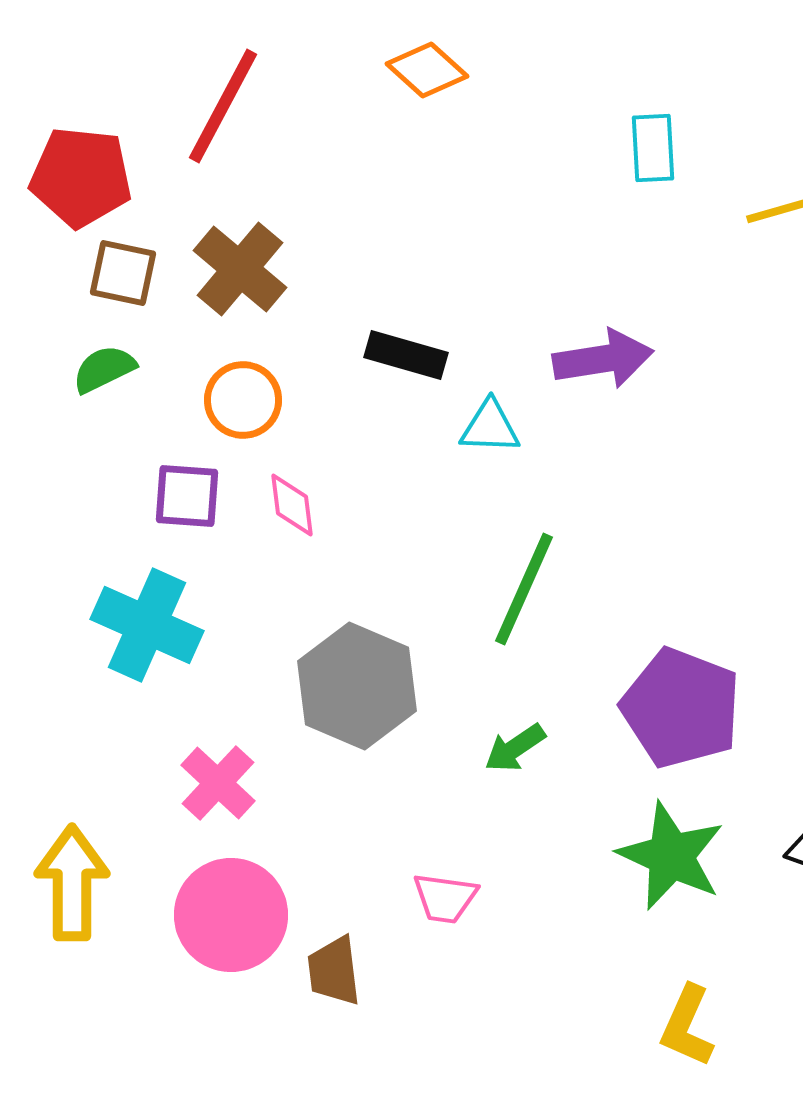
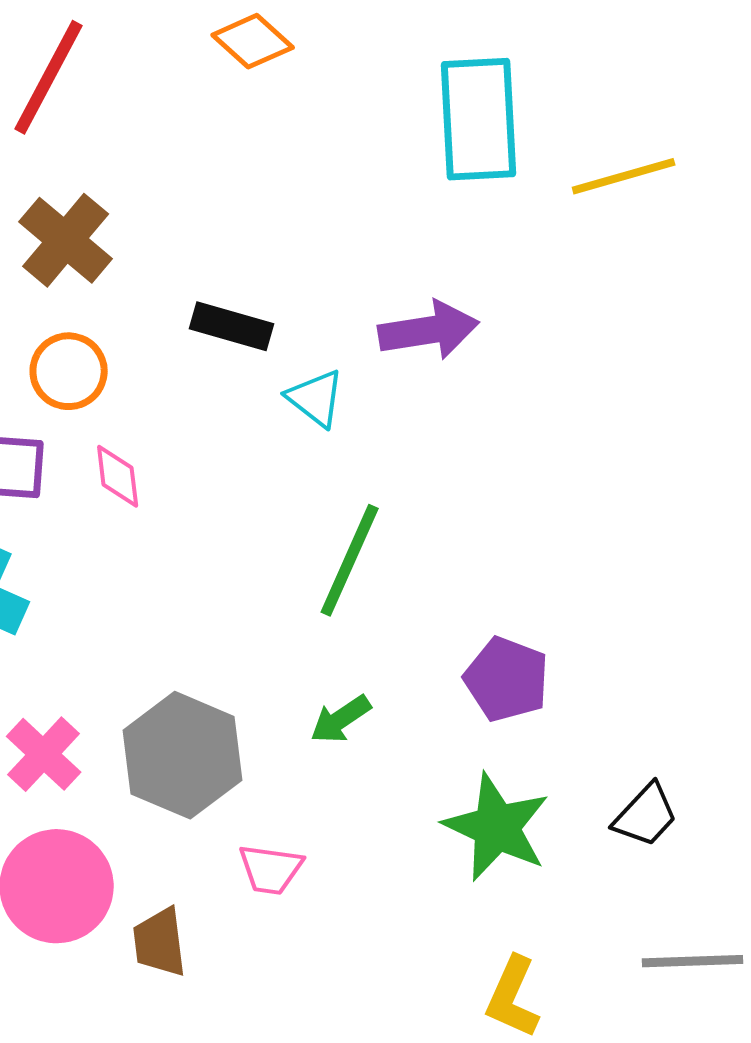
cyan rectangle: (653, 148) -> (479, 119), size x1.8
cyan triangle: (490, 427) -> (316, 398), turned 36
gray hexagon: (357, 686) -> (183, 755), moved
purple pentagon: (681, 708) -> (507, 679), size x0.7

